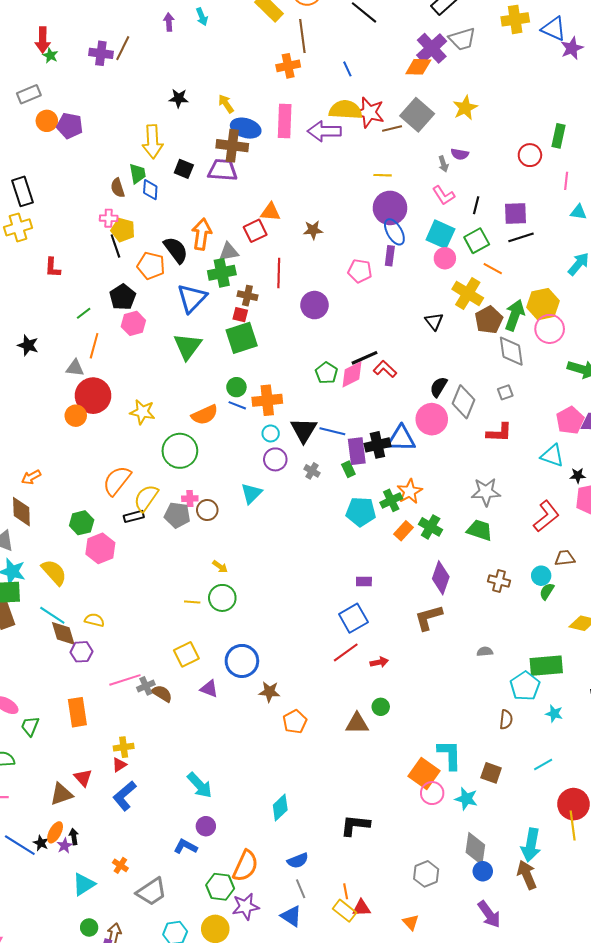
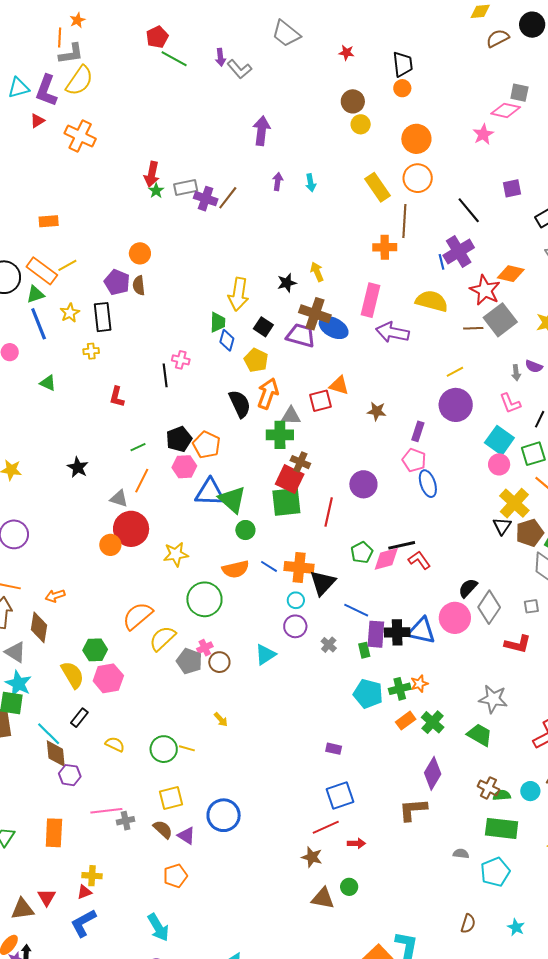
purple cross: (432, 48) -> (459, 251), moved
gray rectangle: (29, 94) -> (186, 188), moved
black star: (179, 98) -> (287, 283), moved, turned -30
red star: (369, 112) -> (485, 290), moved
purple pentagon: (70, 126) -> (117, 282), moved
blue ellipse: (246, 128) -> (334, 328), moved
purple arrow: (324, 131) -> (392, 332), moved
yellow line: (383, 175) -> (455, 372), turned -42
brown semicircle: (118, 188) -> (139, 285), moved
yellow cross: (18, 227) -> (91, 351), size x0.6
yellow pentagon: (123, 230) -> (256, 360), moved
blue ellipse: (394, 232) -> (428, 484), moved
black line: (115, 246) -> (165, 375), moved
purple rectangle: (390, 256) -> (418, 431), moved
orange pentagon: (151, 266) -> (207, 445), moved
red line: (279, 273) -> (329, 512), moved
blue triangle: (192, 298) -> (210, 492), moved, turned 36
red square: (240, 315) -> (290, 479), size x1.8
black triangle: (434, 321) -> (502, 526), moved
green triangle: (188, 346) -> (232, 500), turned -36
green circle: (236, 387) -> (245, 530), moved
yellow star: (142, 412) -> (176, 554), turned -30
black triangle: (304, 430) -> (323, 583), moved
orange star: (410, 491) -> (419, 684), size x0.7
pink cross: (190, 499) -> (205, 648), turned -35
black rectangle: (134, 516) -> (79, 718), moved, turned -48
yellow semicircle: (54, 572) -> (72, 675), moved
purple rectangle: (364, 581) -> (334, 749), moved
green semicircle: (547, 591) -> (502, 795), moved, turned 42
green circle: (222, 598) -> (164, 749), moved
yellow semicircle: (94, 620) -> (115, 744), moved
green rectangle: (546, 666) -> (502, 828), moved
cyan pentagon: (525, 686) -> (495, 872), moved
brown star: (269, 692) -> (312, 857), moved
brown semicircle: (162, 693) -> (163, 829), moved
orange pentagon: (295, 722) -> (175, 876), moved

